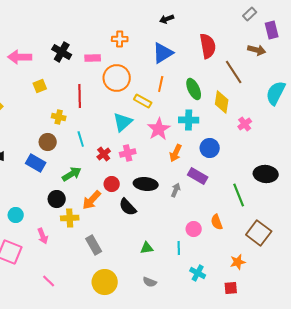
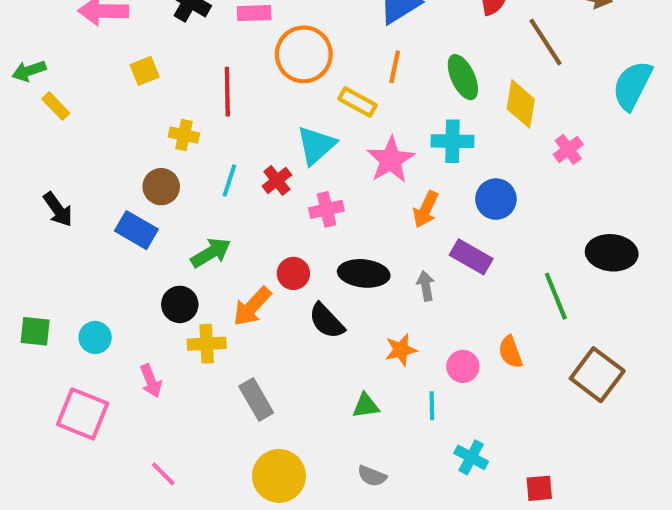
cyan line: (81, 139) -> (229, 180), turned 35
red cross: (104, 154) -> (277, 180), moved
gray arrow: (176, 190) -> (426, 286), turned -32
orange star: (238, 262) -> (401, 350), moved

